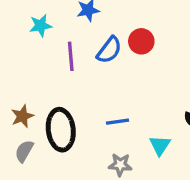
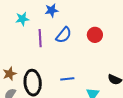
red circle: (141, 41) -> (95, 35), moved

